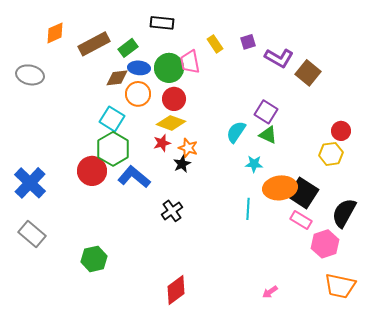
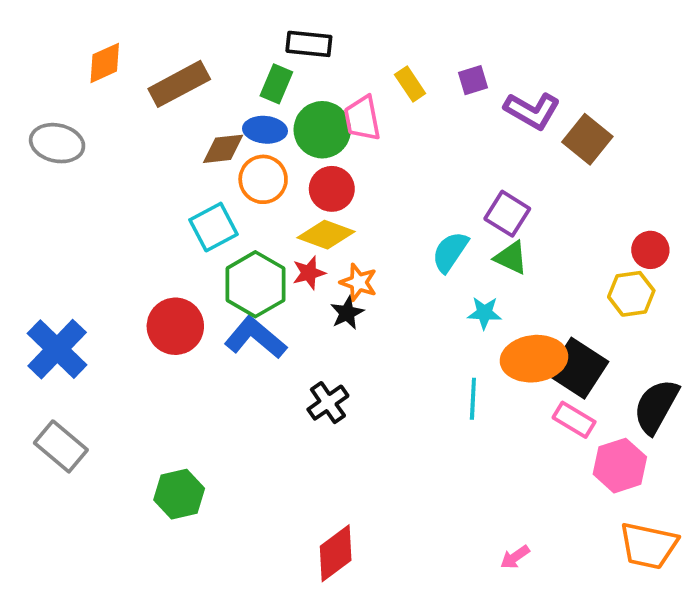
green rectangle: (128, 48) -> (276, 84), moved, turned -30
cyan square: (112, 119) -> (214, 227), turned 30
green hexagon: (113, 149) -> (255, 284), moved

